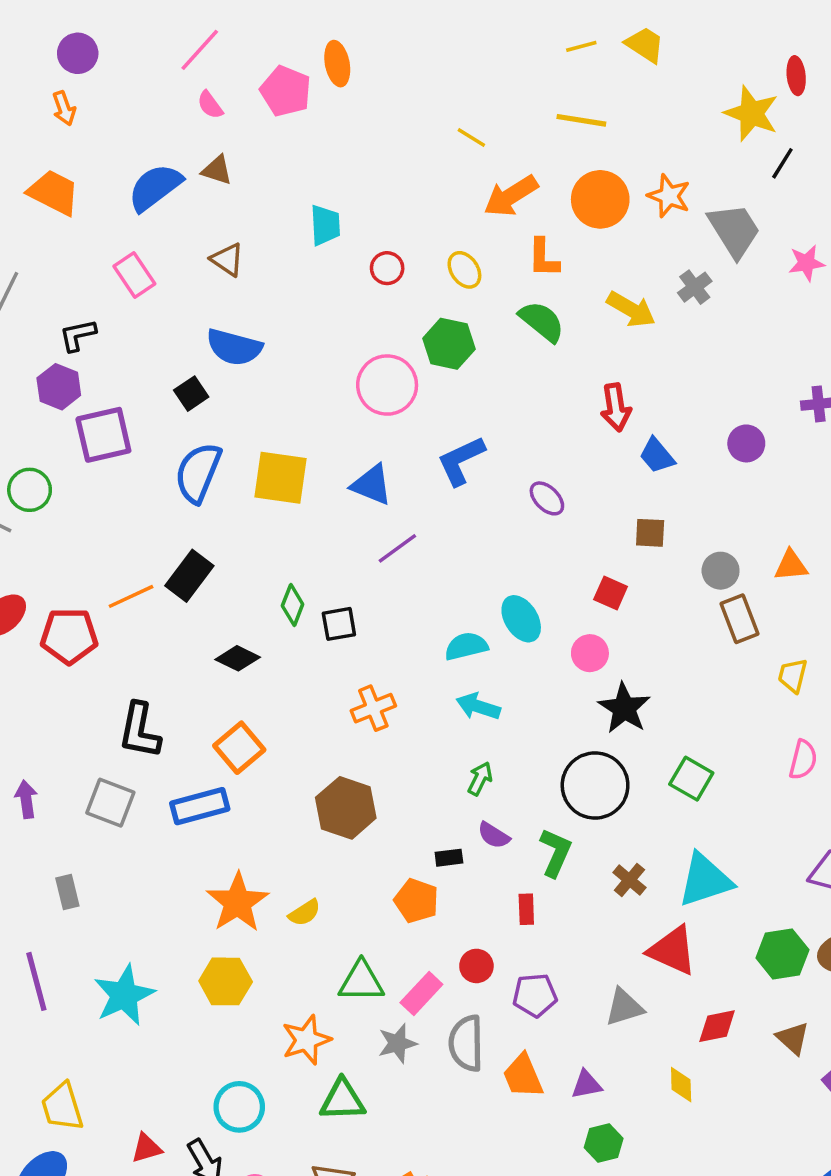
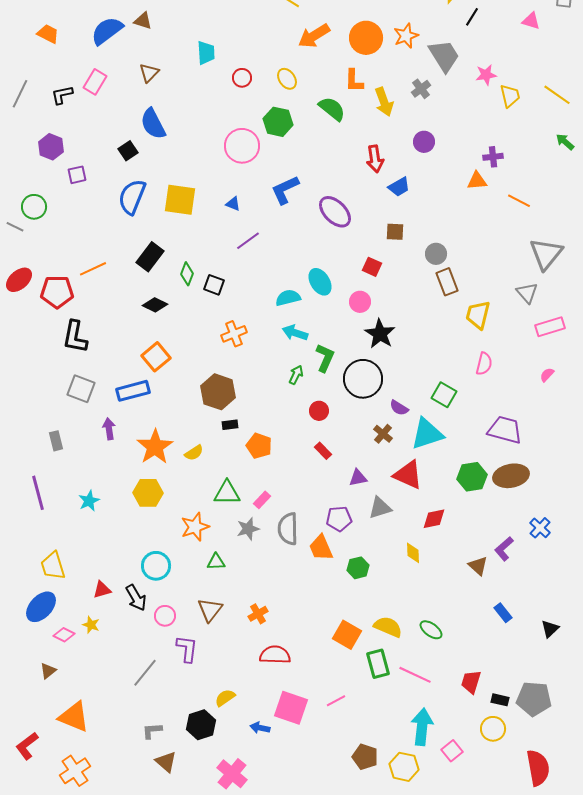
orange trapezoid: (54, 193) -> (48, 34), size x0.7
orange star: (669, 196) -> (406, 36), turned 30
orange L-shape: (543, 258) -> (354, 81), moved
brown triangle: (227, 260) -> (149, 73), turned 40
pink rectangle: (134, 275) -> (95, 82), turned 65
yellow arrow: (631, 309) -> (384, 102), turned 40
black L-shape: (78, 335) -> (62, 95), moved
blue semicircle: (234, 347) -> (153, 124), turned 48
purple square: (103, 435) -> (77, 175), size x0.6
purple circle: (746, 443) -> (424, 142), moved
blue trapezoid: (657, 455) -> (399, 187), turned -80
blue triangle: (372, 485) -> (233, 204), size x0.6
purple ellipse: (547, 498) -> (335, 212), size x1.6
orange triangle: (791, 565) -> (477, 181), moved
black rectangle: (189, 576) -> (150, 257), moved
black square: (339, 624) -> (214, 285), turned 30
yellow trapezoid: (793, 675) -> (478, 315), size x1.4
black L-shape: (140, 730) -> (75, 337), moved
green square: (691, 779) -> (444, 395), moved
purple arrow: (26, 799) -> (109, 429), moved
purple semicircle: (494, 835) -> (399, 408), moved
green L-shape: (556, 853) -> (325, 358), moved
black rectangle: (449, 858) -> (230, 425), moved
red rectangle: (526, 909) -> (323, 451), turned -42
red circle: (476, 966) -> (319, 411), moved
pink rectangle: (421, 993) -> (262, 500), size x0.7
cyan star: (124, 995) -> (89, 501), size x0.6
purple pentagon: (535, 995) -> (339, 519), moved
brown triangle: (793, 1038) -> (478, 566), moved
purple triangle: (586, 1085) -> (358, 478), moved
green triangle: (342, 1100) -> (216, 562), size x0.7
green hexagon: (604, 1143) -> (358, 568), moved

